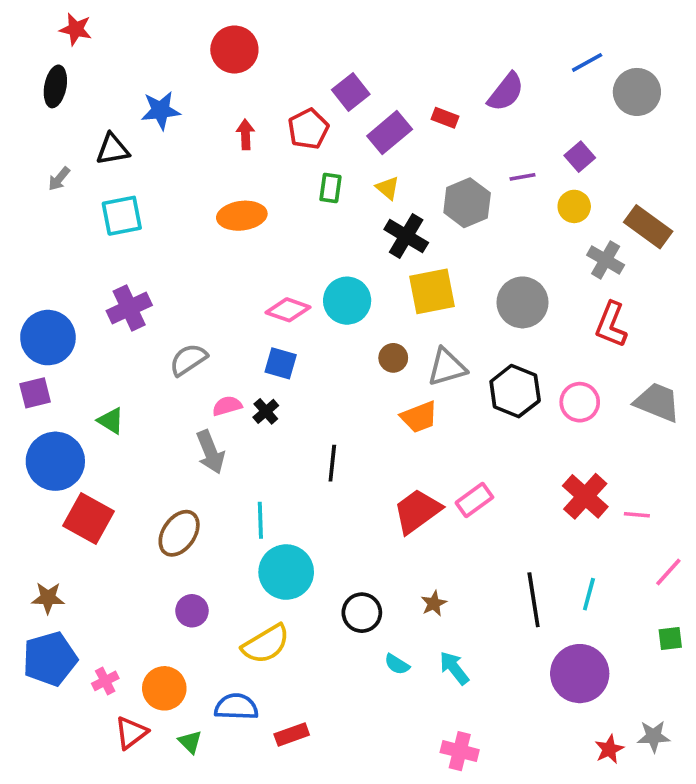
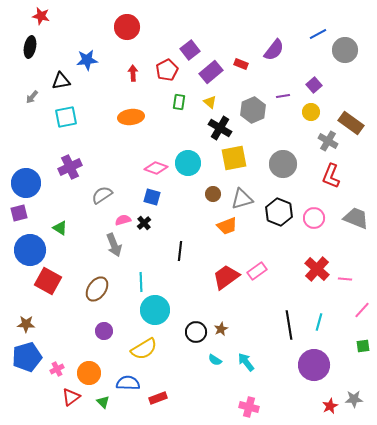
brown star: (434, 603) -> (221, 329), moved

